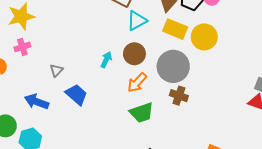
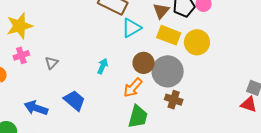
brown circle: (134, 54) -> (143, 63), moved
gray triangle: (56, 70) -> (52, 63), moved
green trapezoid: (142, 113) -> (138, 117), turned -55

